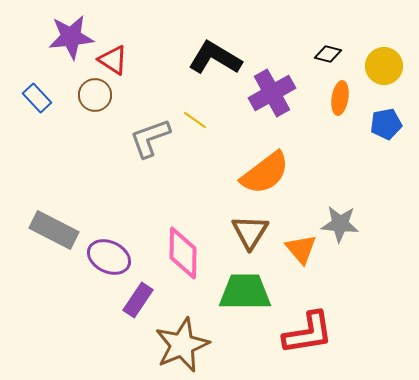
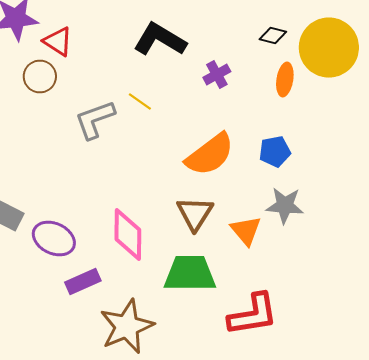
yellow circle: (384, 66) -> (329, 48), size x1.6
purple cross: (272, 93) -> (217, 74), size x0.6
blue pentagon: (386, 124) -> (275, 152), moved
purple rectangle: (138, 300) -> (83, 282), turned 32

